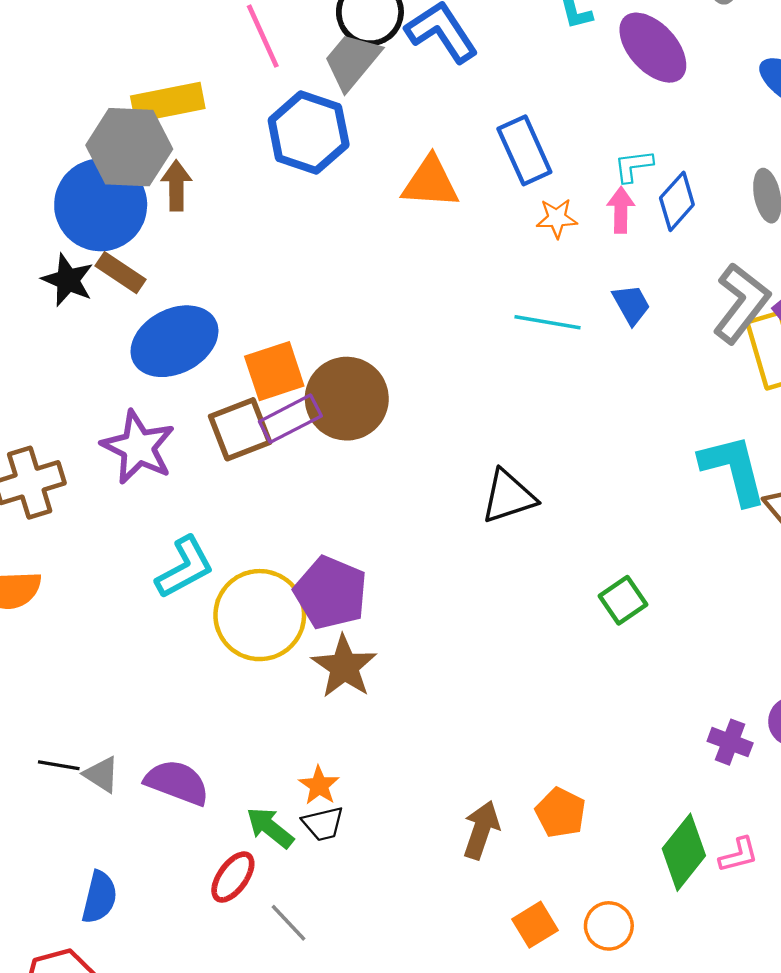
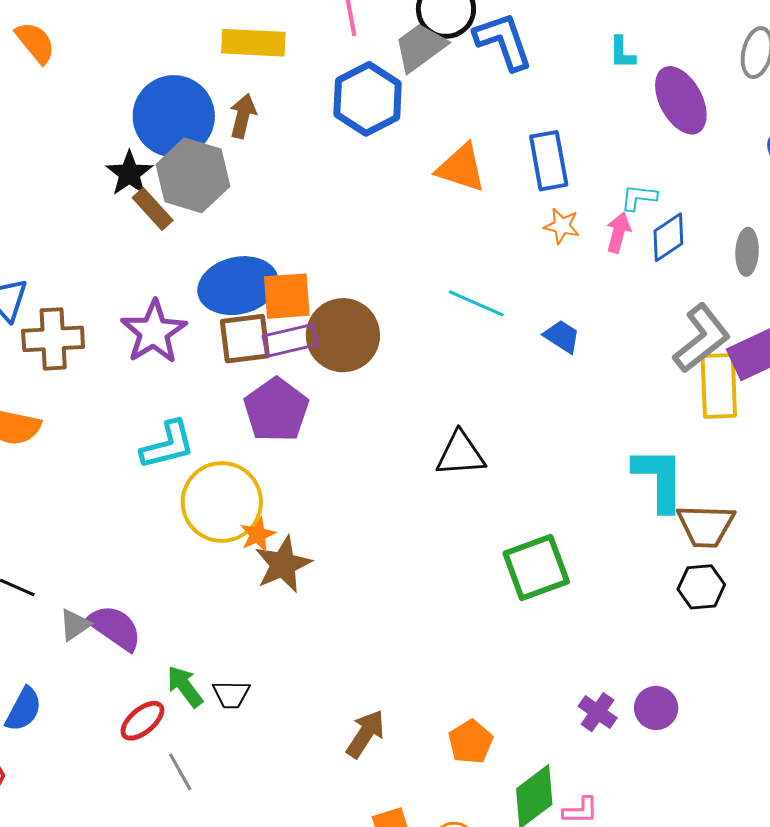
gray hexagon: (129, 147) -> (193, 175), moved
brown rectangle: (121, 273) -> (153, 209), moved
blue trapezoid: (631, 305) -> (562, 336), moved, turned -42
cyan line: (548, 322) -> (476, 303), moved
blue ellipse: (174, 341) -> (238, 286), moved
purple pentagon: (331, 593) -> (276, 410), moved
green square: (623, 600) -> (536, 567), size x1.6
gray triangle: (102, 775) -> (75, 625), moved, turned 39
orange star: (319, 785) -> (258, 535), moved
orange pentagon: (561, 813) -> (471, 742), moved

